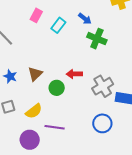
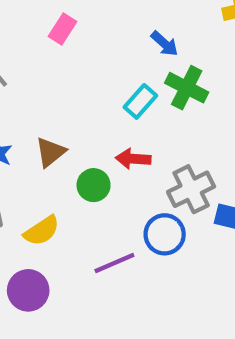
cyan rectangle: (58, 25) -> (140, 101), moved
blue circle: (102, 123) -> (165, 234), moved
purple line: (55, 127) -> (114, 263), moved, turned -36

